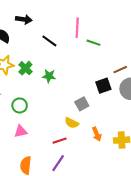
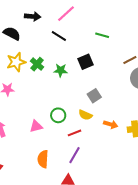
pink line: (77, 28) -> (66, 14), moved, turned 48
black square: (103, 86) -> (85, 62), moved
green circle: (20, 105) -> (58, 115), moved
orange arrow: (97, 134) -> (111, 124), turned -48

